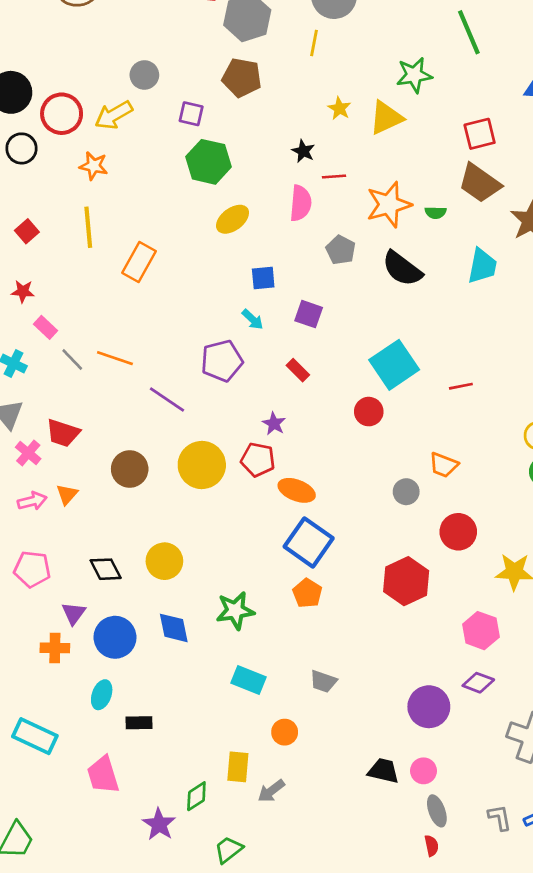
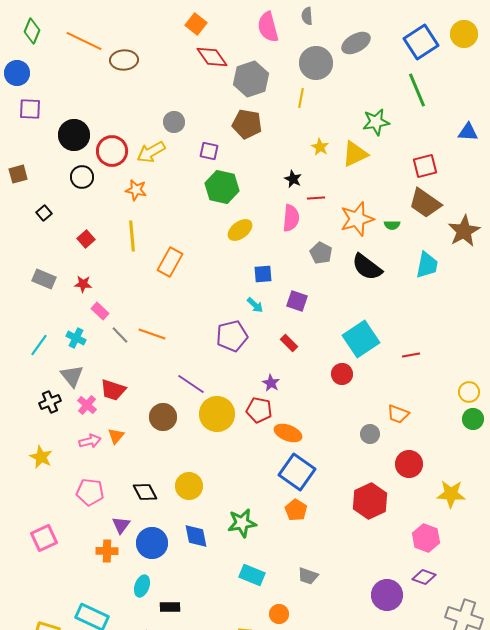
purple line: (167, 400) -> (191, 384), moved

